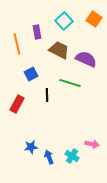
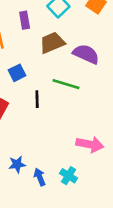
brown trapezoid: (59, 50) -> (52, 43), turned -50
pink arrow: (92, 144) -> (90, 144), moved, size x1.5

